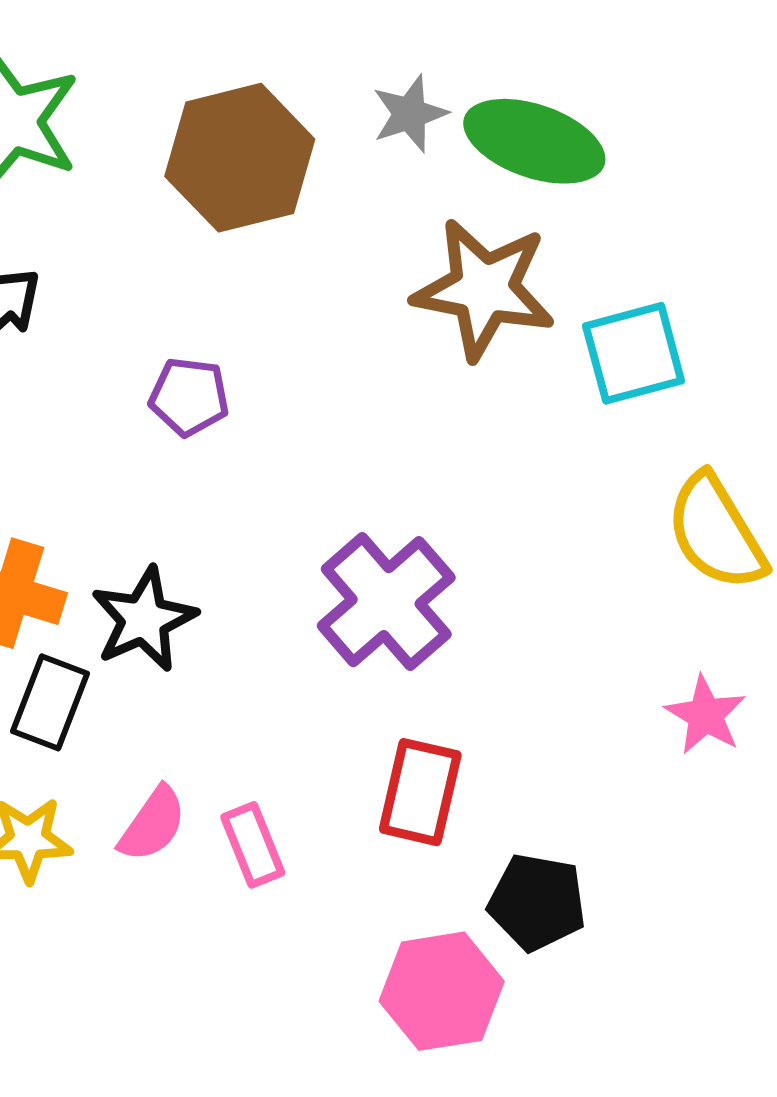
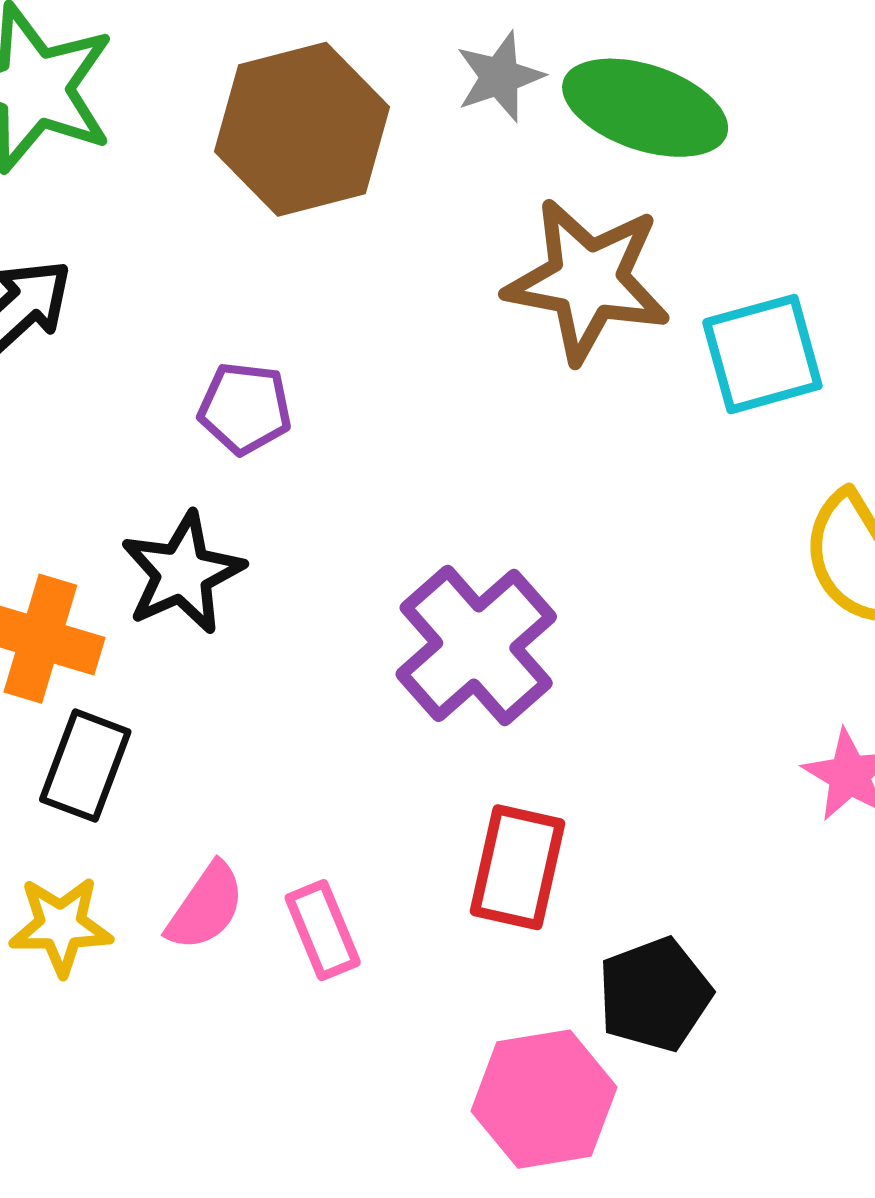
black star: (144, 619) -> (182, 573), moved
black pentagon: (537, 902) -> (655, 994), turned -30

